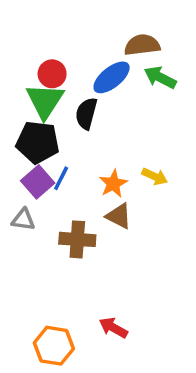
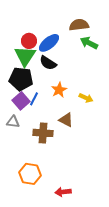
blue ellipse: (112, 77) -> (49, 43), moved
black semicircle: (86, 113) -> (48, 63), turned -72
orange star: (113, 184) -> (59, 90), moved
red arrow: (113, 328) -> (63, 192), moved, turned -35
orange hexagon: (54, 346) -> (30, 174), moved

